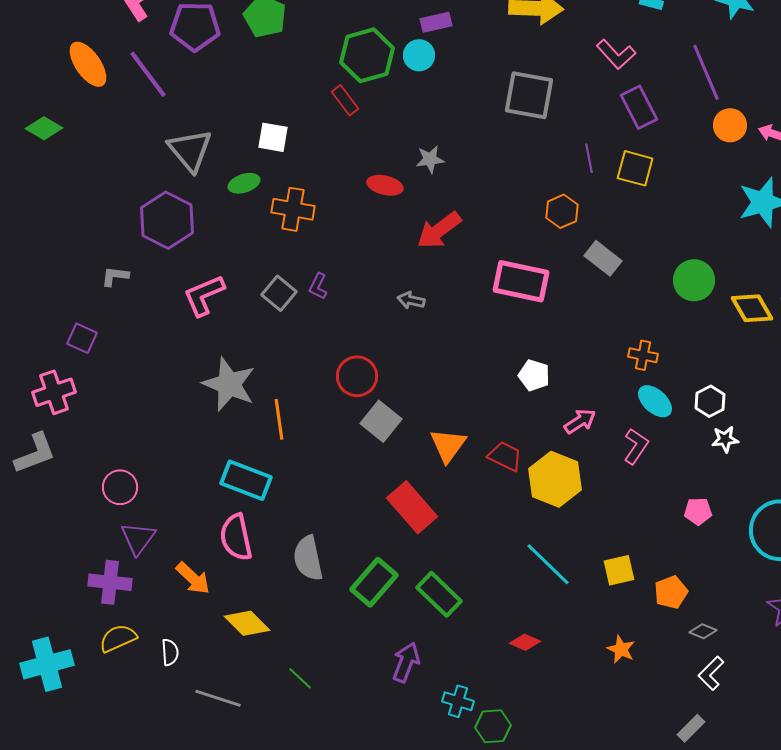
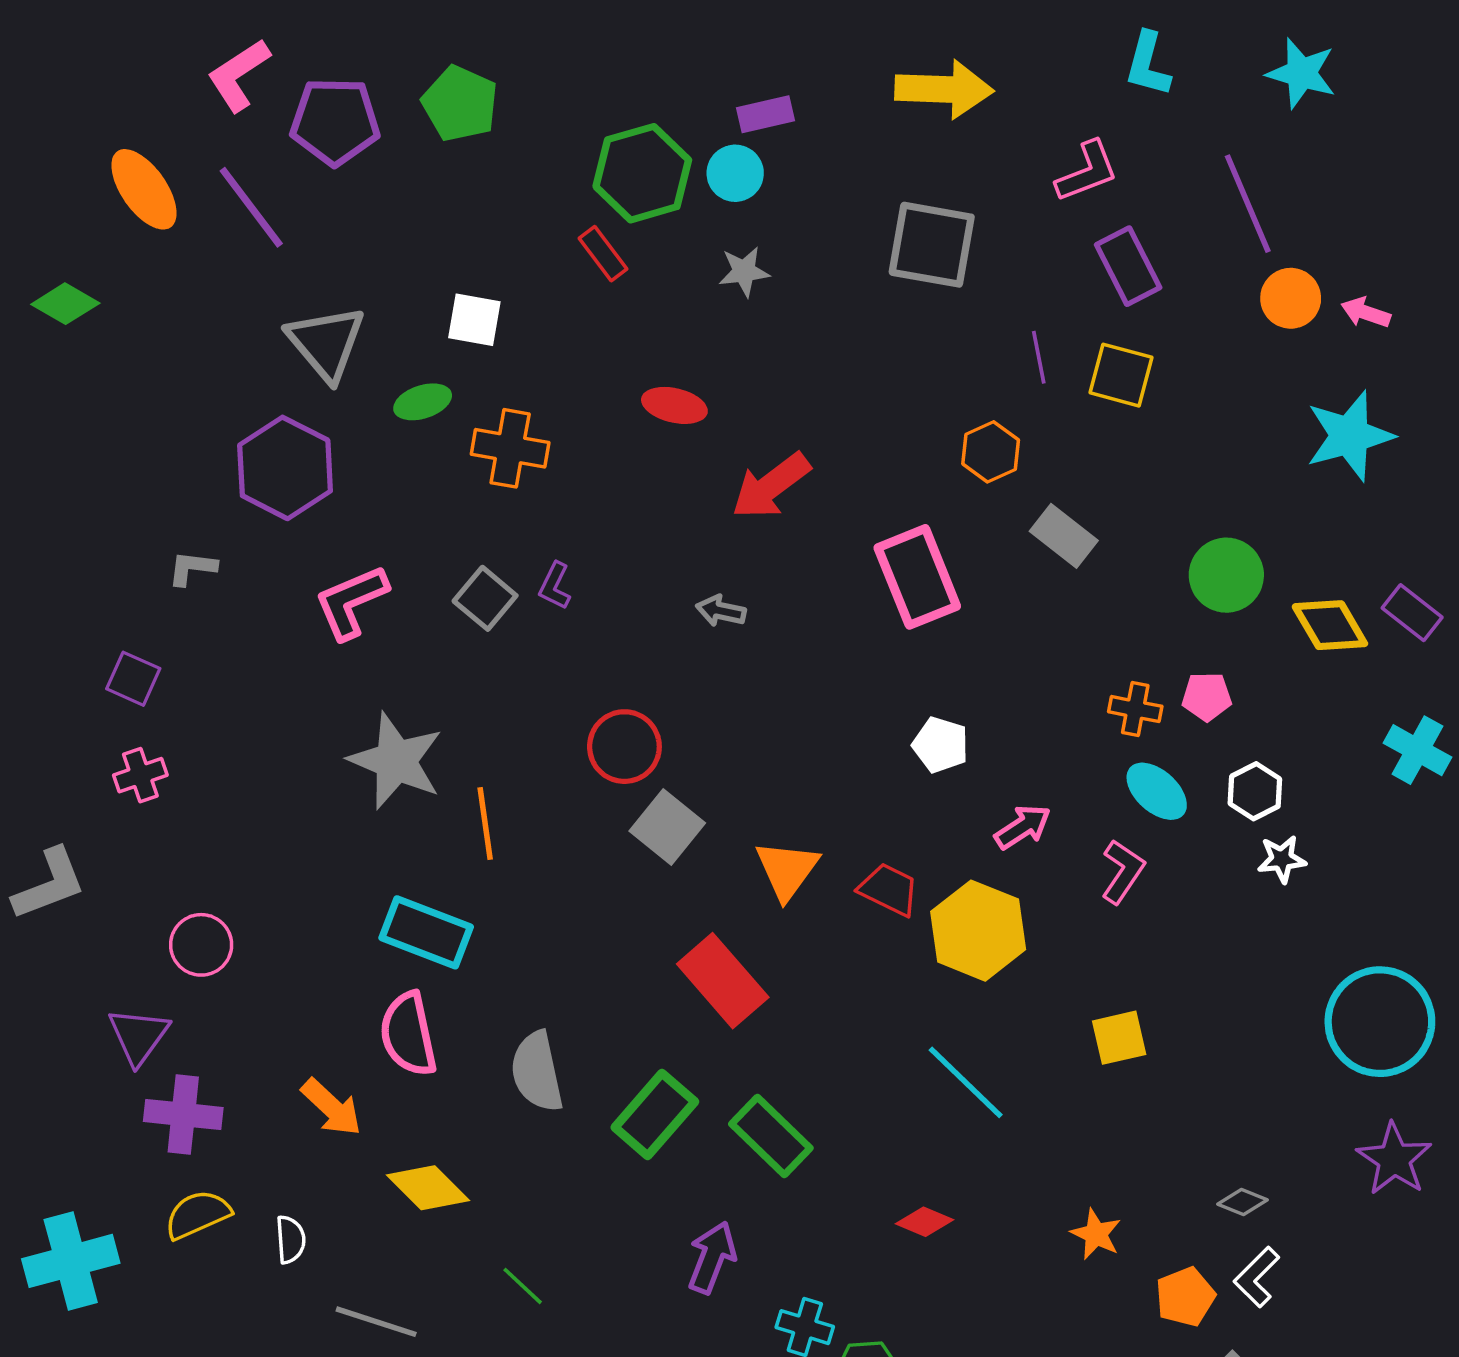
pink L-shape: (616, 54) -> (1087, 171), turned -69
gray star: (430, 159) -> (744, 271), moved
pink rectangle: (521, 281) -> (917, 577), turned 56
pink cross: (54, 392) -> (140, 775), moved, size x0.7
pink pentagon: (698, 511) -> (1207, 697), moved
purple triangle: (138, 538) -> (139, 1036), moved
yellow square: (619, 570) -> (1119, 1038), moved
orange pentagon: (671, 592) -> (1185, 1297), moved

